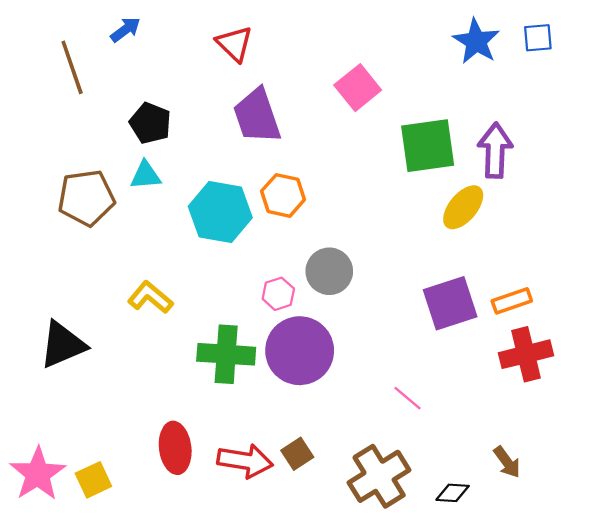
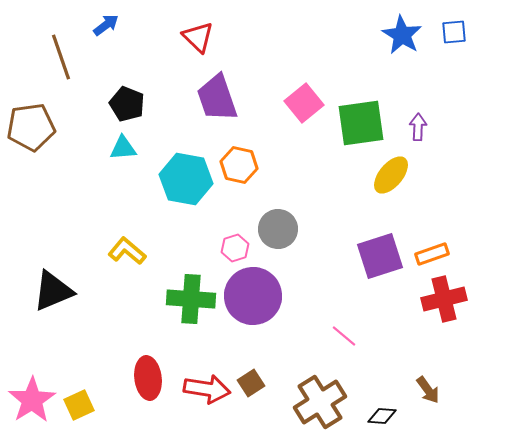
pink square: (358, 88) -> (304, 103), moved
purple arrow: (495, 150) -> (418, 127), size x0.6
brown pentagon: (86, 198) -> (31, 127), moved

